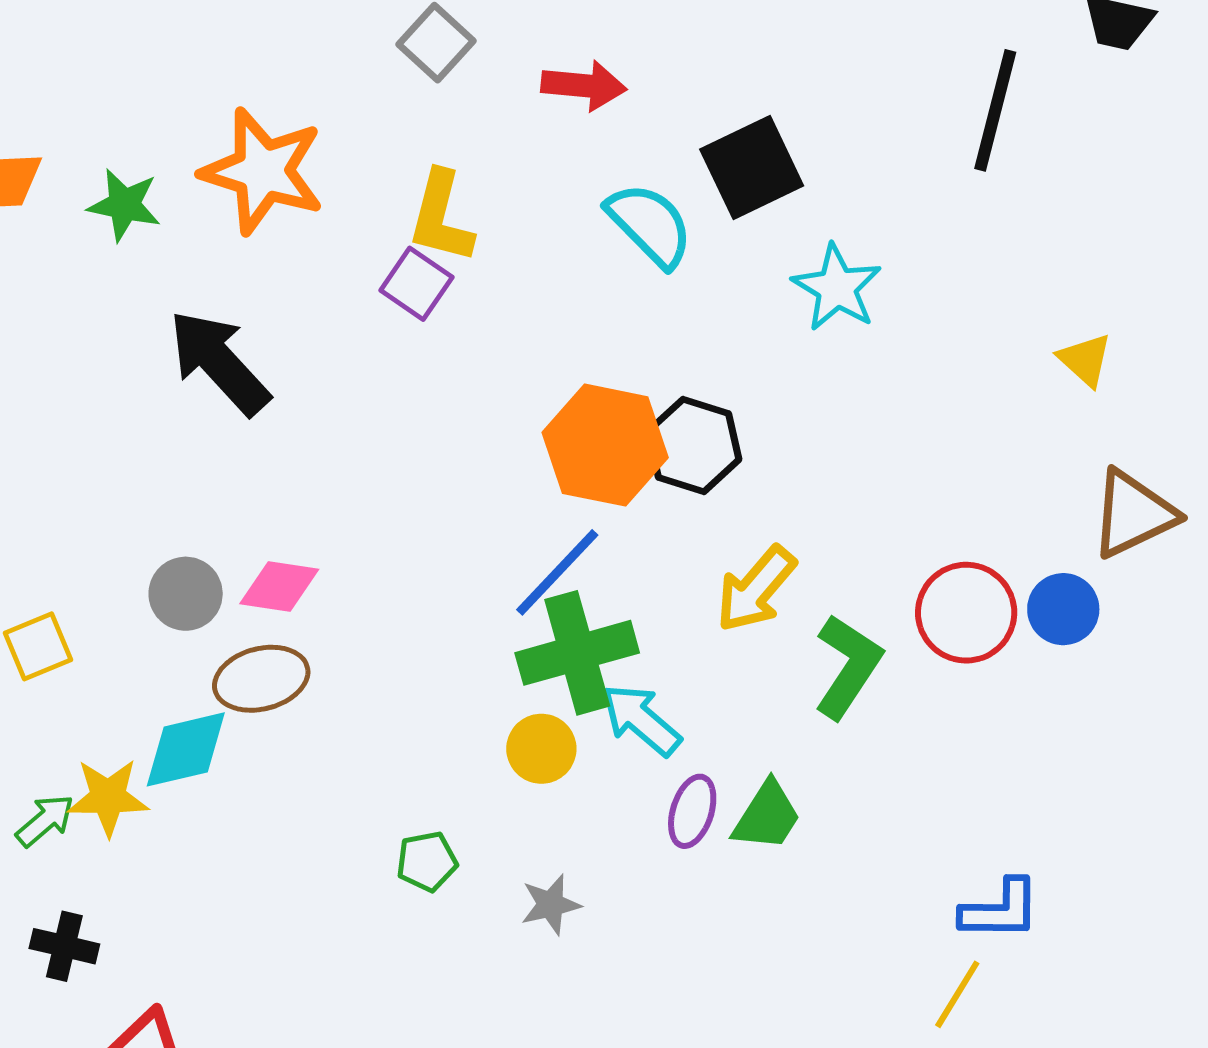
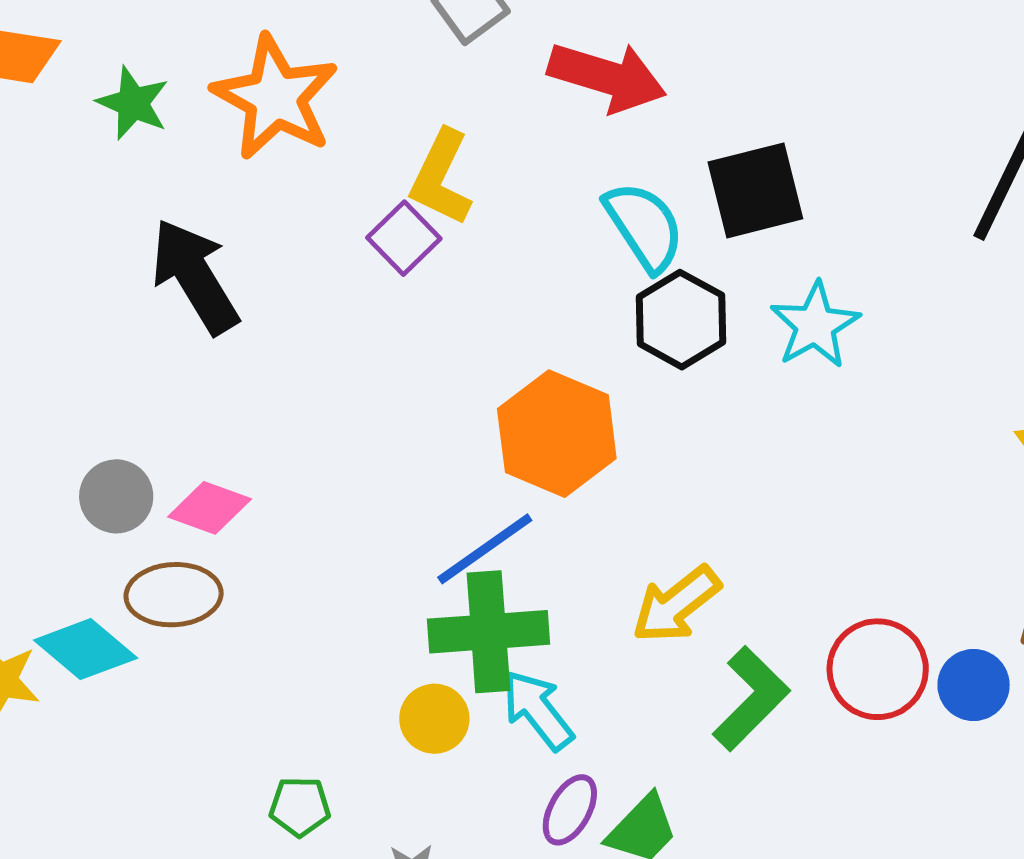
red arrow: (584, 85) -> (607, 77), size x1.4
black hexagon: (694, 445) -> (681, 320), moved
cyan diamond: (186, 749) -> (86, 649), turned 42

